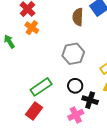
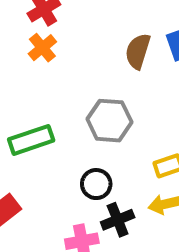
green rectangle: (41, 87) -> (31, 140), moved
black cross: (90, 100) -> (118, 220), turned 35

